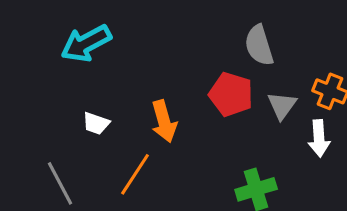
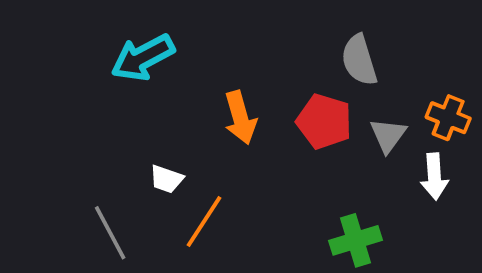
orange arrow: (164, 121) -> (240, 118), moved
white trapezoid: (96, 123) -> (166, 179), moved

